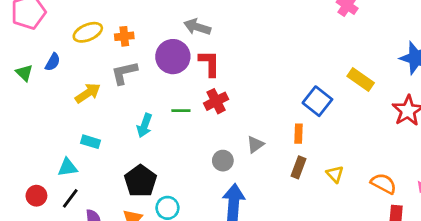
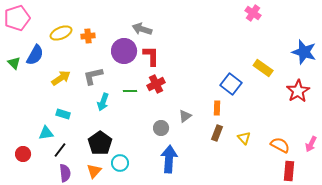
blue semicircle: (53, 62) -> (35, 55), size x1.5
gray L-shape: (124, 73) -> (93, 76), moved
black line: (70, 198) -> (60, 150), moved

